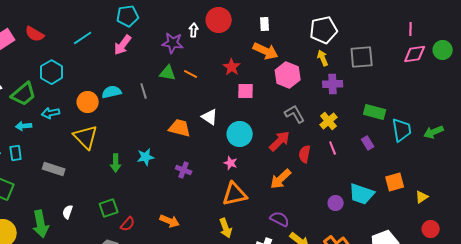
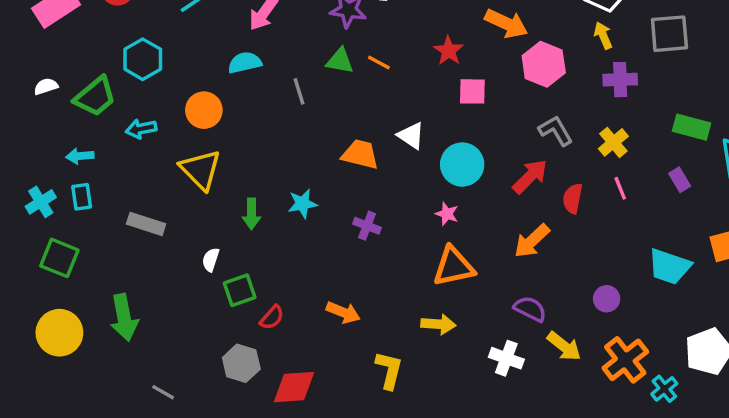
cyan semicircle: (112, 92) -> (245, 63), moved
cyan arrow: (24, 126) -> (80, 156), moved
purple circle: (336, 203) -> (607, 299), moved
white semicircle: (68, 212) -> (211, 260), moved
yellow arrow: (226, 228) -> (438, 324), turned -66

